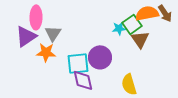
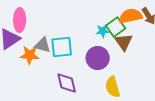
gray triangle: (53, 33) -> (43, 45), moved, turned -48
purple circle: (100, 57) -> (98, 58), moved
cyan square: (78, 63) -> (62, 47), moved

